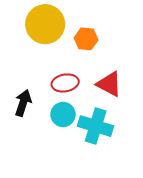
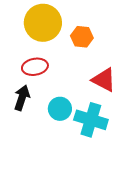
red ellipse: (65, 83) -> (35, 67), moved

